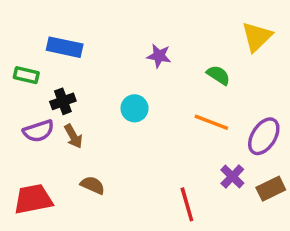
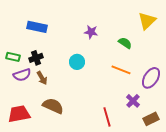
green rectangle: (26, 75) -> (13, 57), moved
brown semicircle: (93, 185) -> (53, 106), size x1.5
brown rectangle: (271, 189) -> (151, 119), moved

